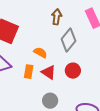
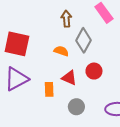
orange semicircle: (40, 53) -> (61, 51), moved
orange rectangle: (29, 72) -> (49, 89), moved

